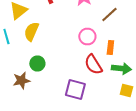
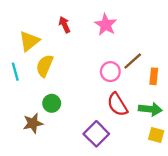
brown line: (109, 14) -> (133, 61), moved
orange rectangle: (110, 48) -> (154, 76), moved
purple square: (75, 90) -> (96, 134), turned 30

